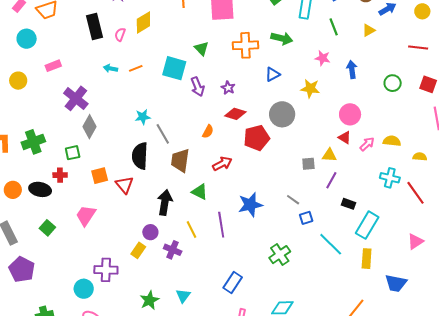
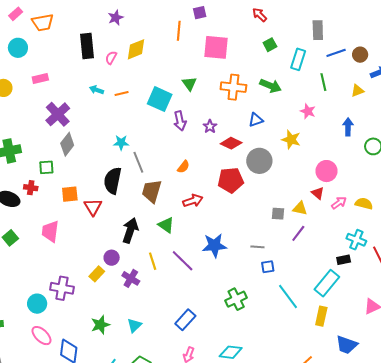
blue arrow: (352, 69) -> (348, 127), moved
red diamond: (235, 114) -> (231, 143), moved
gray line: (293, 200) -> (257, 247), turned -40
black rectangle: (348, 204) -> (344, 260), moved, turned -40
pink trapezoid: (86, 215) -> (50, 231), turned -35
purple line: (221, 225) -> (183, 261), turned -45

